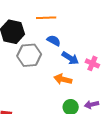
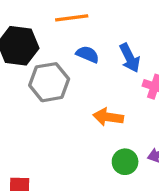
blue arrow: (70, 58) -> (130, 58), moved, turned 36

